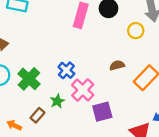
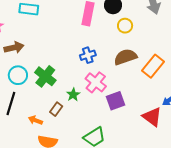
yellow circle: (136, 31) -> (125, 26), moved
brown semicircle: (117, 65) -> (125, 57), size x1.6
blue cross: (66, 70) -> (88, 55), moved, turned 35

